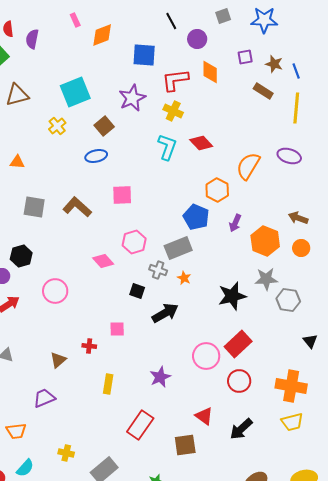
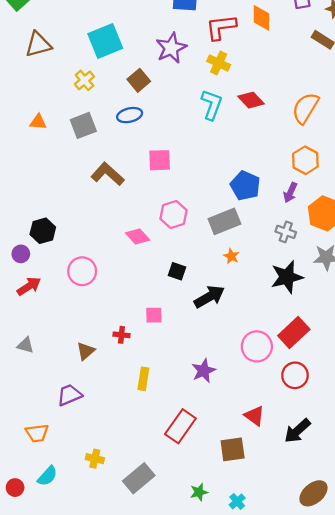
orange semicircle: (248, 166) -> (305, 108), moved
orange hexagon: (217, 190) -> (305, 160), moved
gray square: (34, 207) -> (83, 125), moved, turned -30
gray cross: (158, 270) -> (286, 232), moved

